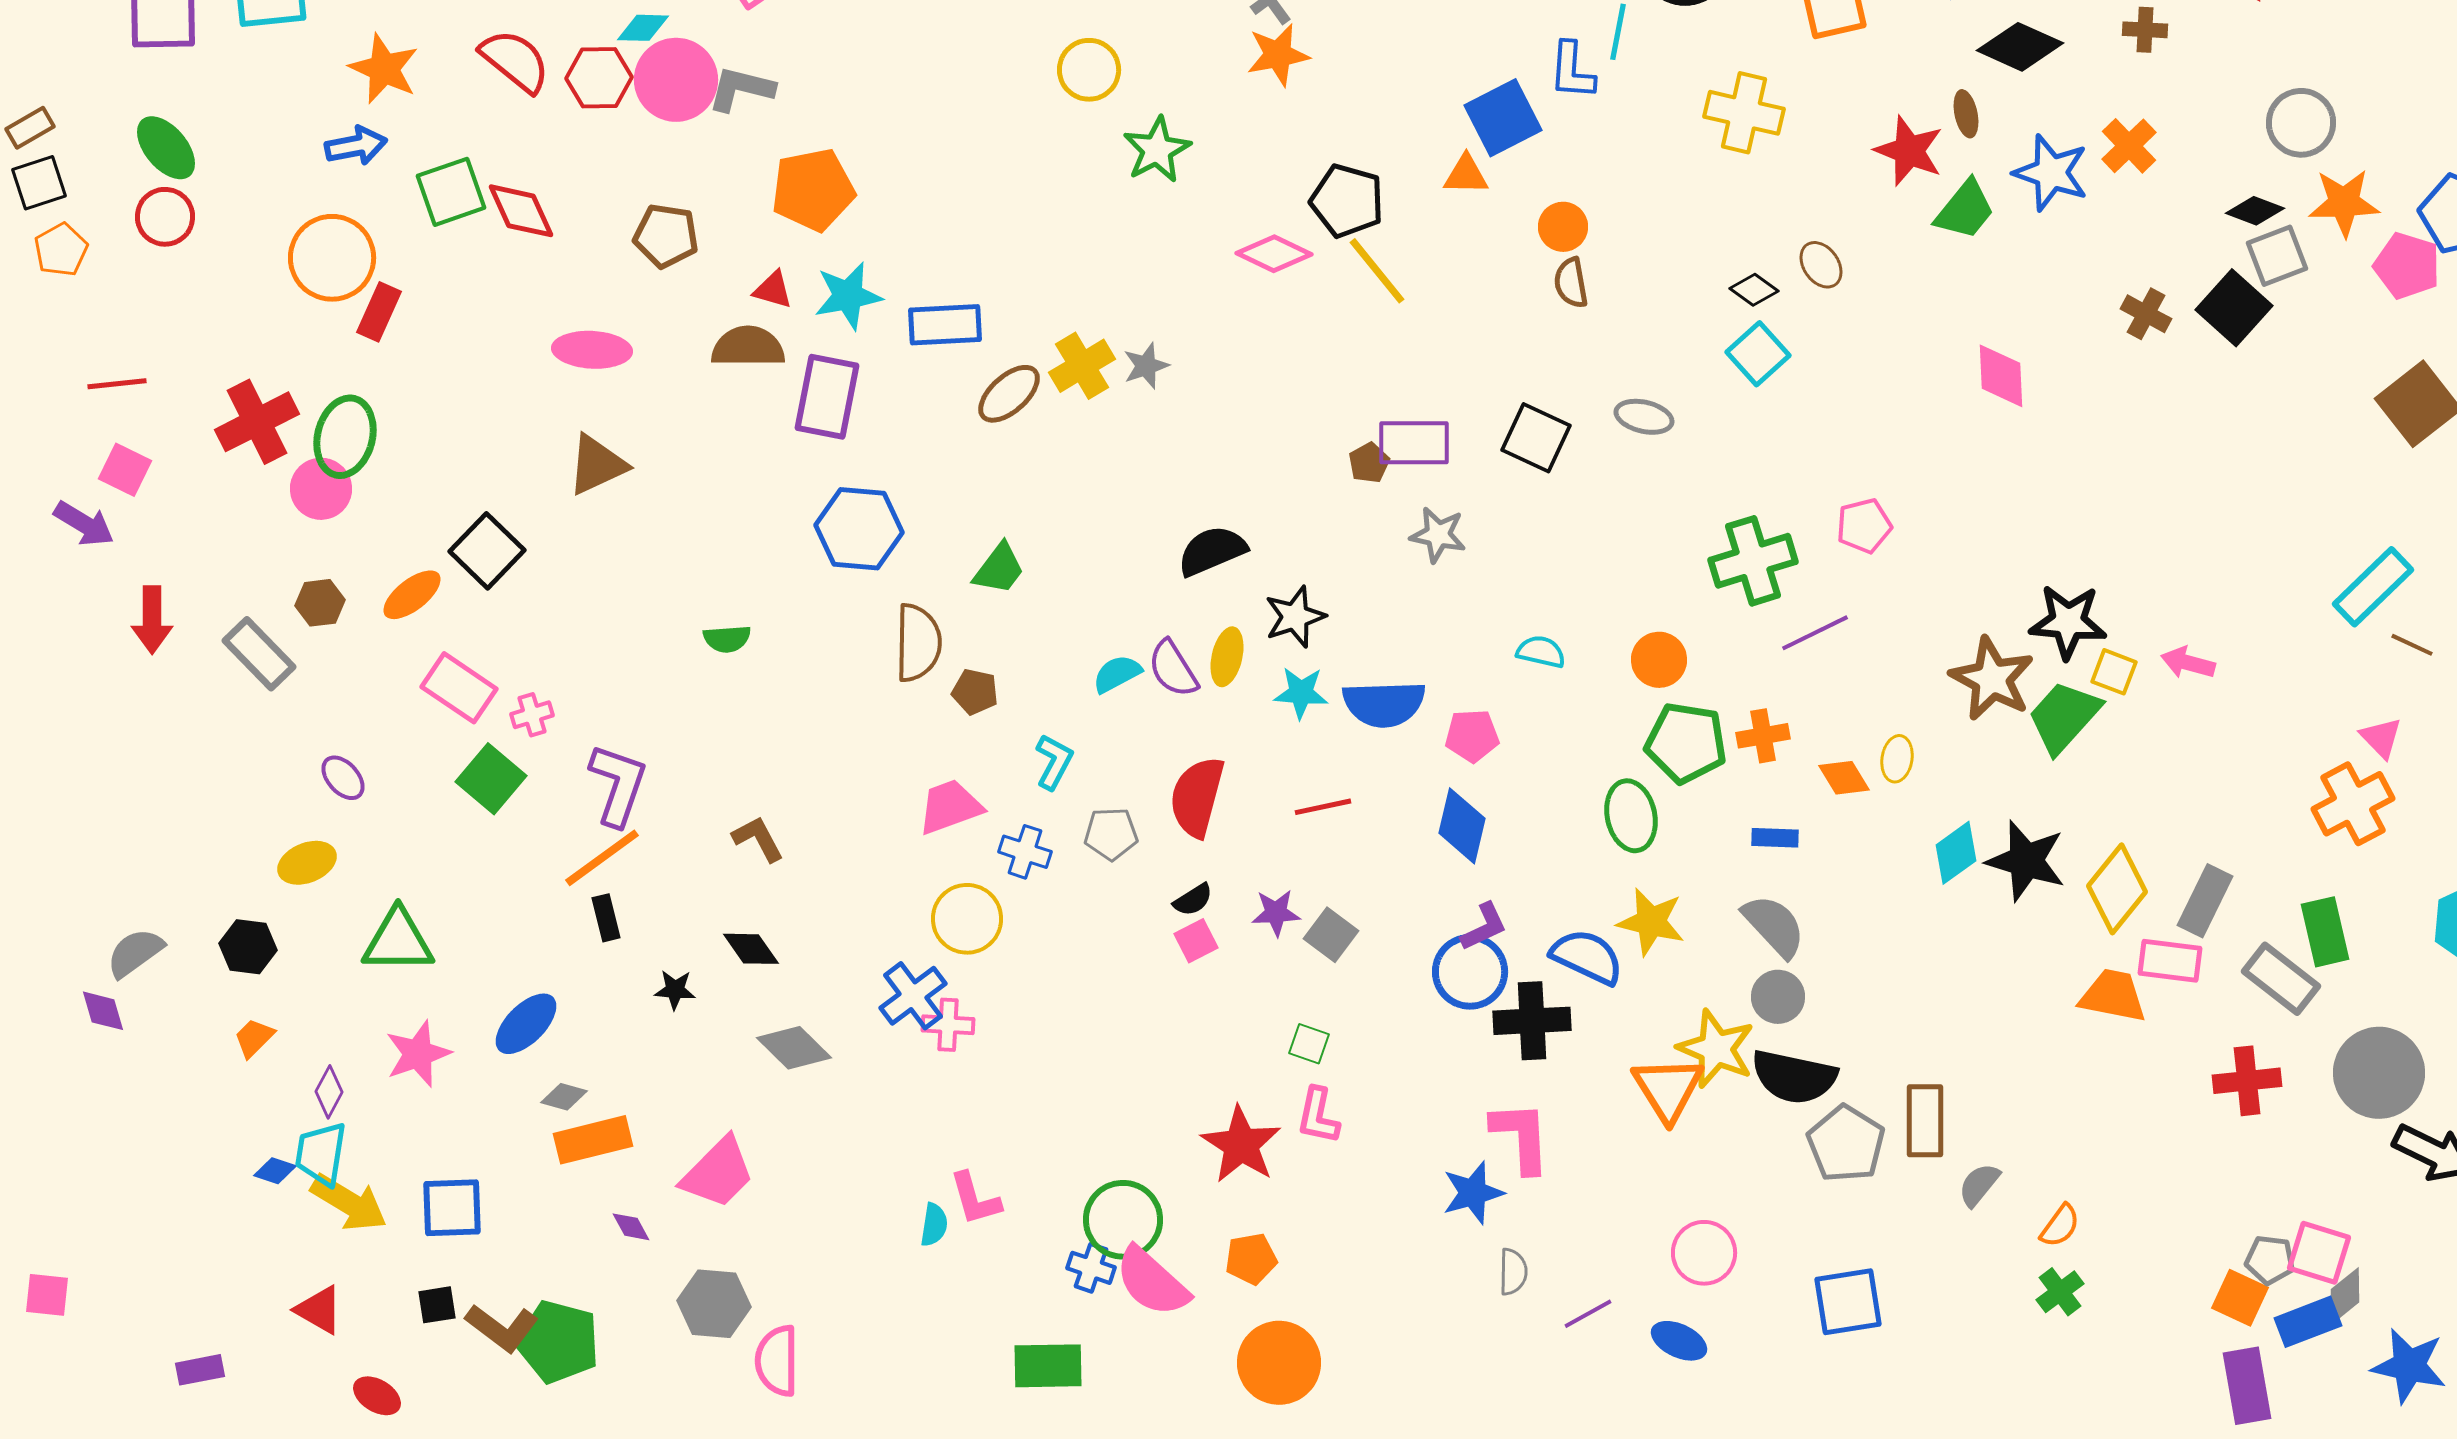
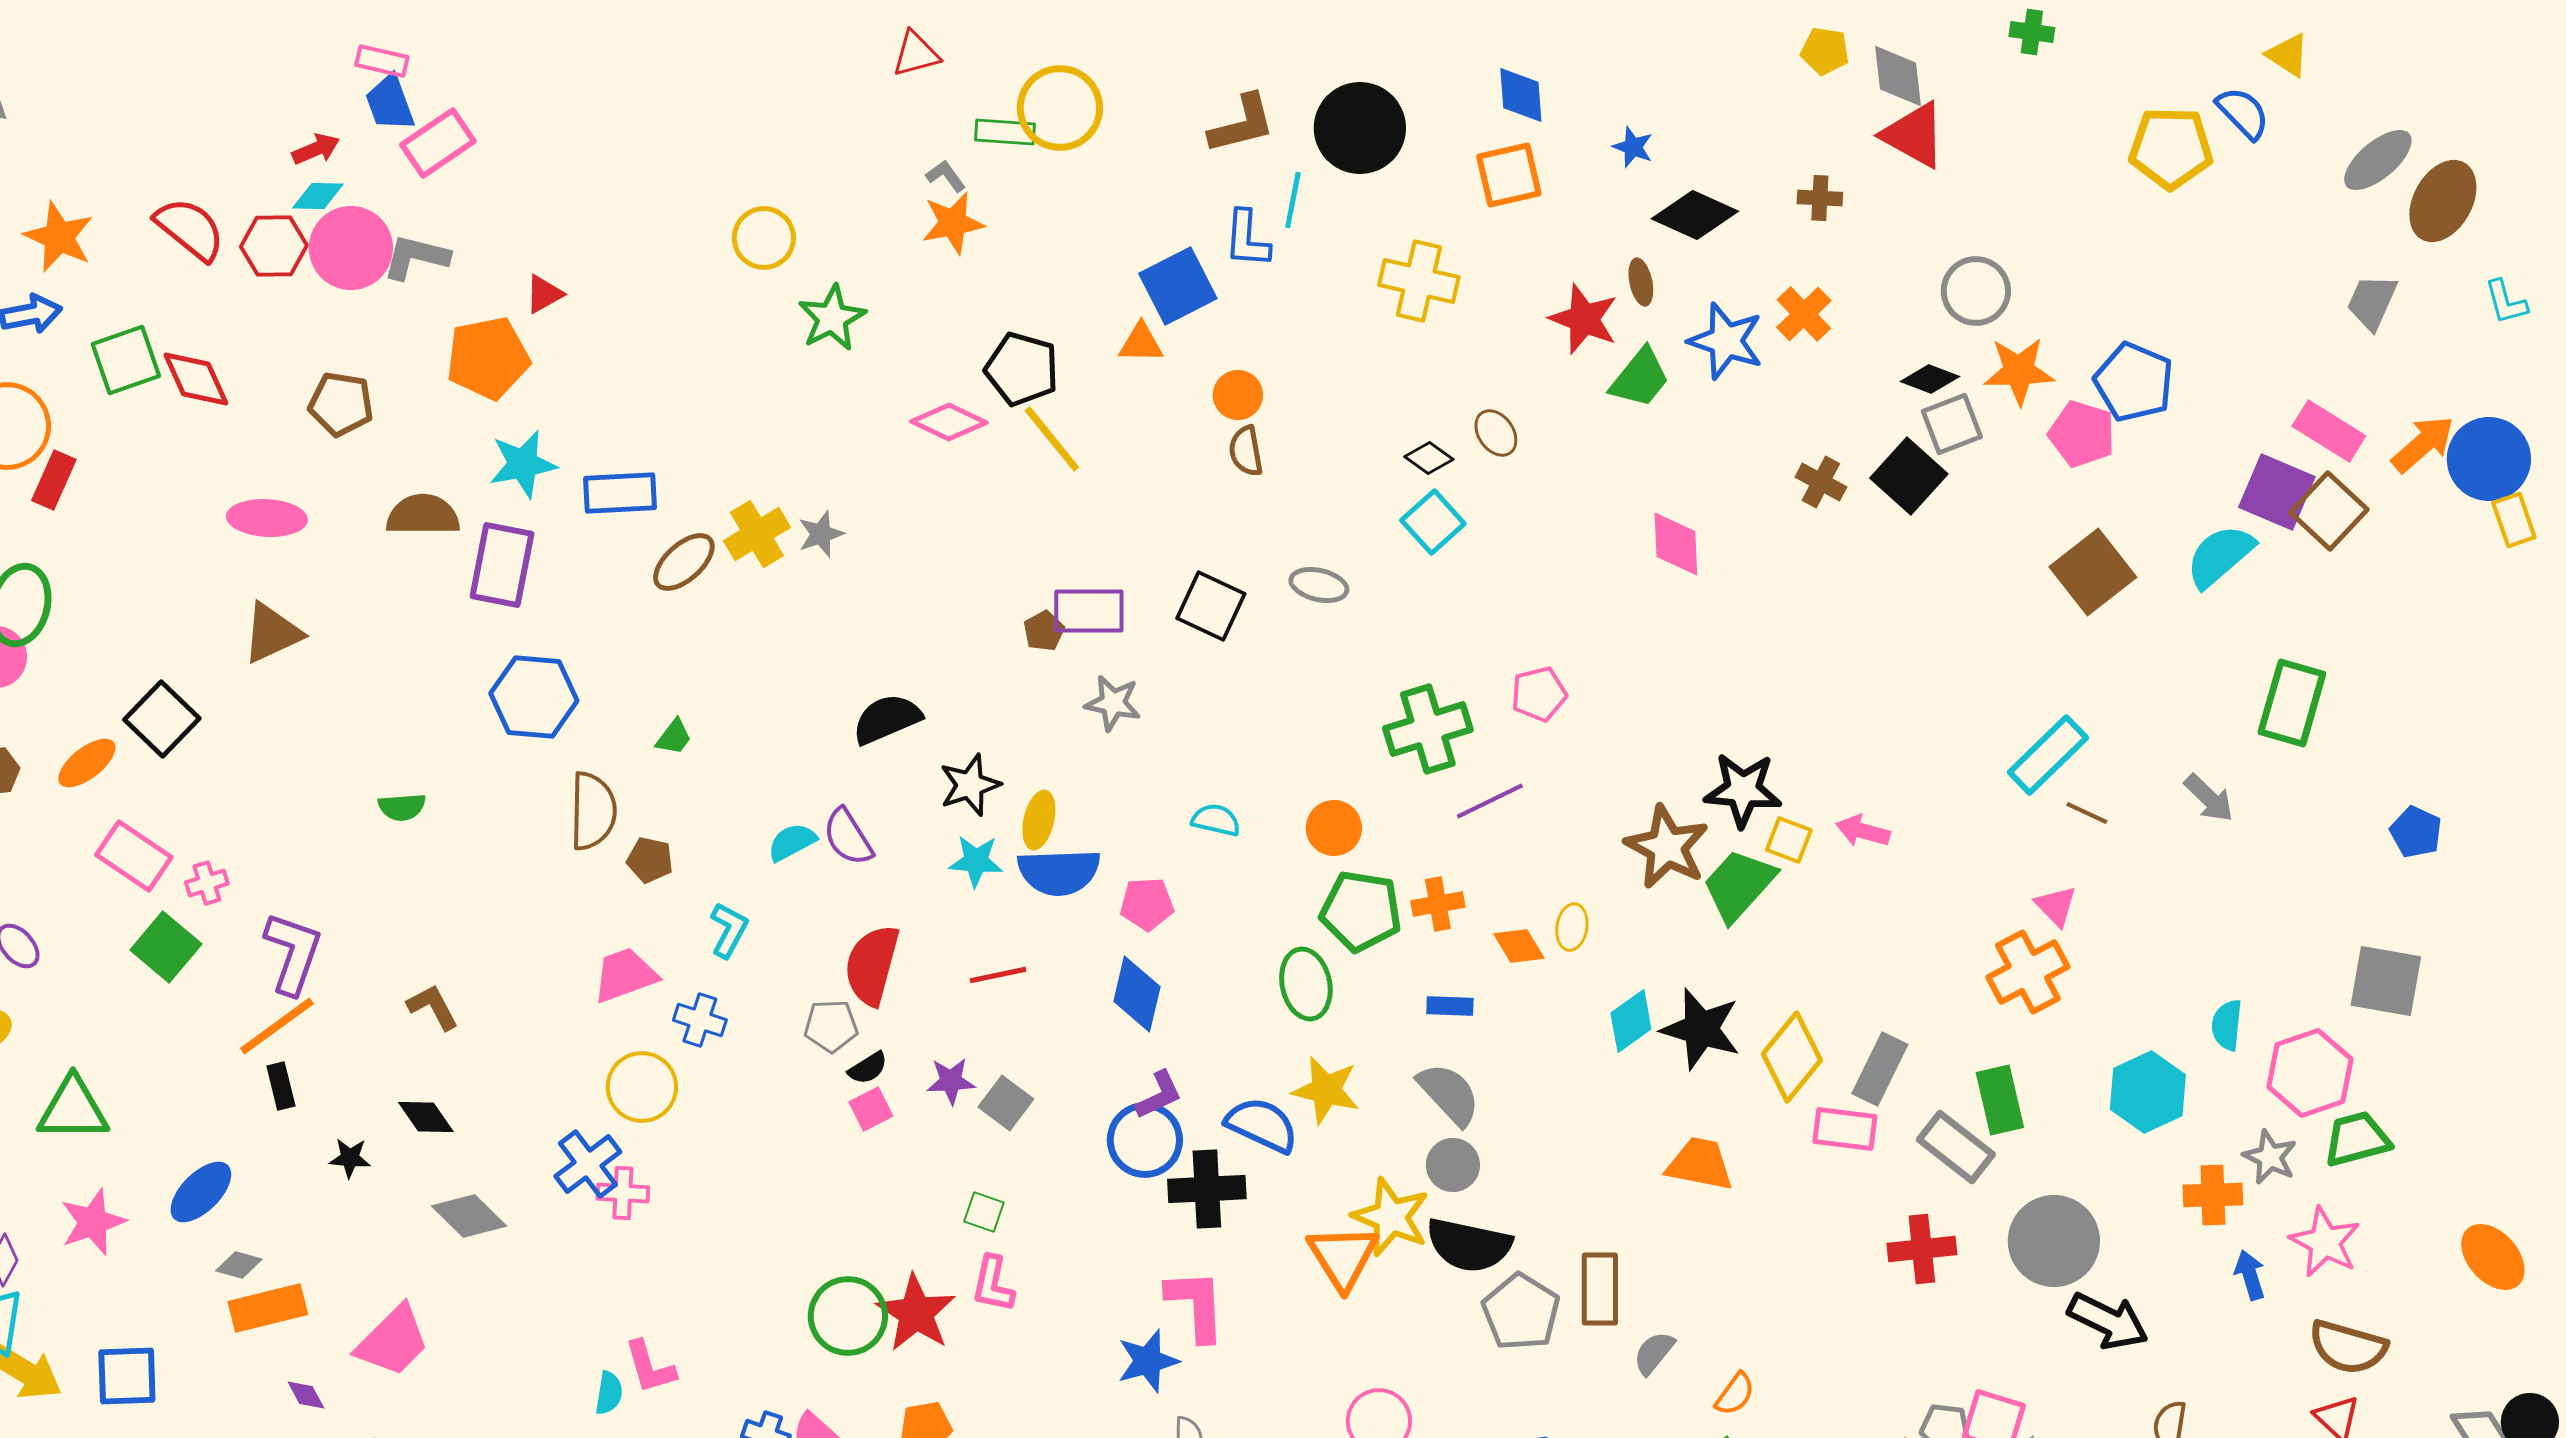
red triangle: (773, 290) -> (544, 294), moved, turned -45
green trapezoid: (999, 569) -> (674, 737), size x0.7
yellow ellipse: (1227, 657) -> (1039, 820), moved
gray pentagon: (1111, 834) -> (831, 1026), moved
orange trapezoid: (2113, 996) -> (1700, 1164), moved
green circle: (1123, 1220) -> (848, 1316), moved

